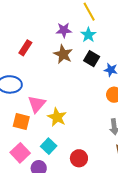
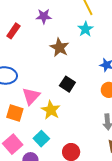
purple star: (64, 30) -> (44, 16), moved
red rectangle: (25, 48) -> (13, 31), moved
black square: (92, 59) -> (67, 84), moved

